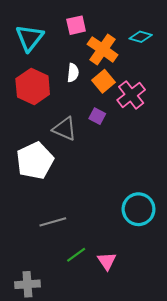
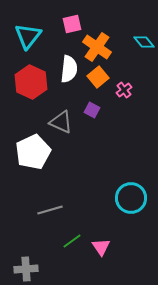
cyan diamond: (141, 37) -> (144, 42), moved, turned 35
white semicircle: (73, 73) -> (69, 69), size x1.5
pink cross: (131, 95) -> (124, 90), size x0.6

